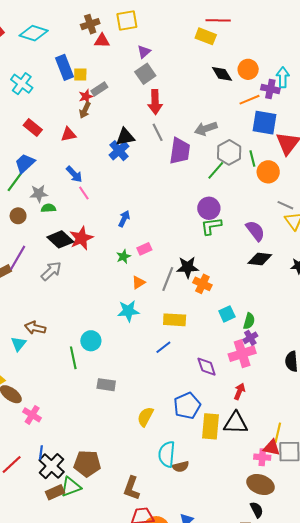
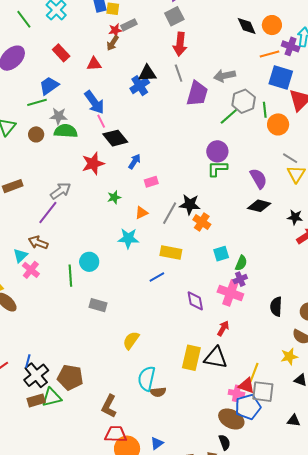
blue arrow: (74, 174) -> (94, 102), size x1.4
green line: (15, 182) -> (37, 102), turned 30
green semicircle: (48, 208) -> (66, 131), size x1.6
blue arrow: (124, 219) -> (135, 162), moved
black diamond: (60, 239) -> (115, 138), moved
green star: (123, 256) -> (114, 197), moved
purple line: (18, 258) -> (48, 212), moved
pink cross: (242, 354) -> (230, 293), turned 30
blue pentagon: (187, 406) -> (248, 407), moved
pink cross: (32, 415) -> (31, 270), moved

